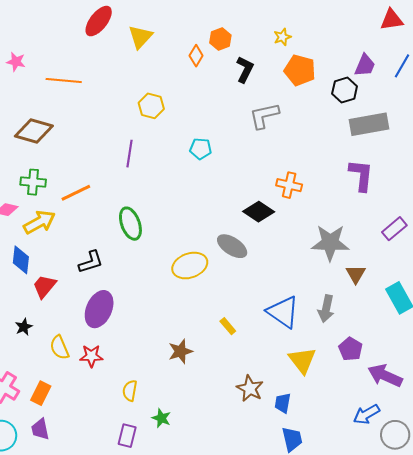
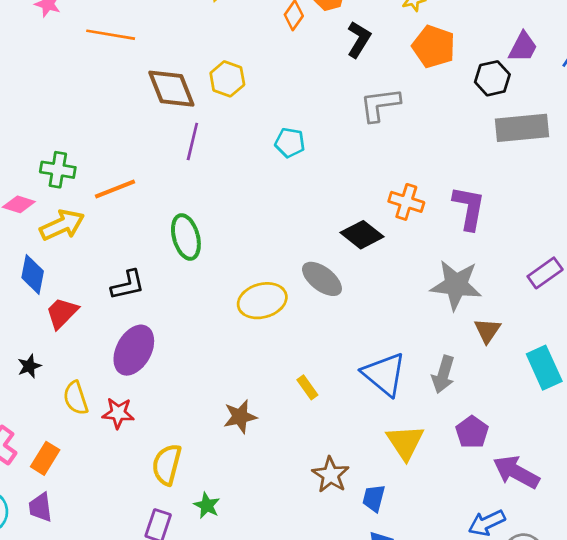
brown diamond: (34, 131) -> (171, 89), moved, turned 48
purple L-shape: (361, 175) -> (469, 208), moved
yellow semicircle: (130, 391) -> (167, 464), size x1.4

